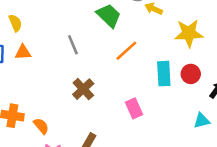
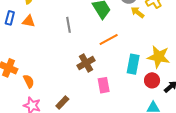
yellow star: (189, 33) -> (159, 57), moved
red circle: (191, 74) -> (152, 80), moved
brown cross: (83, 89) -> (86, 63), moved

